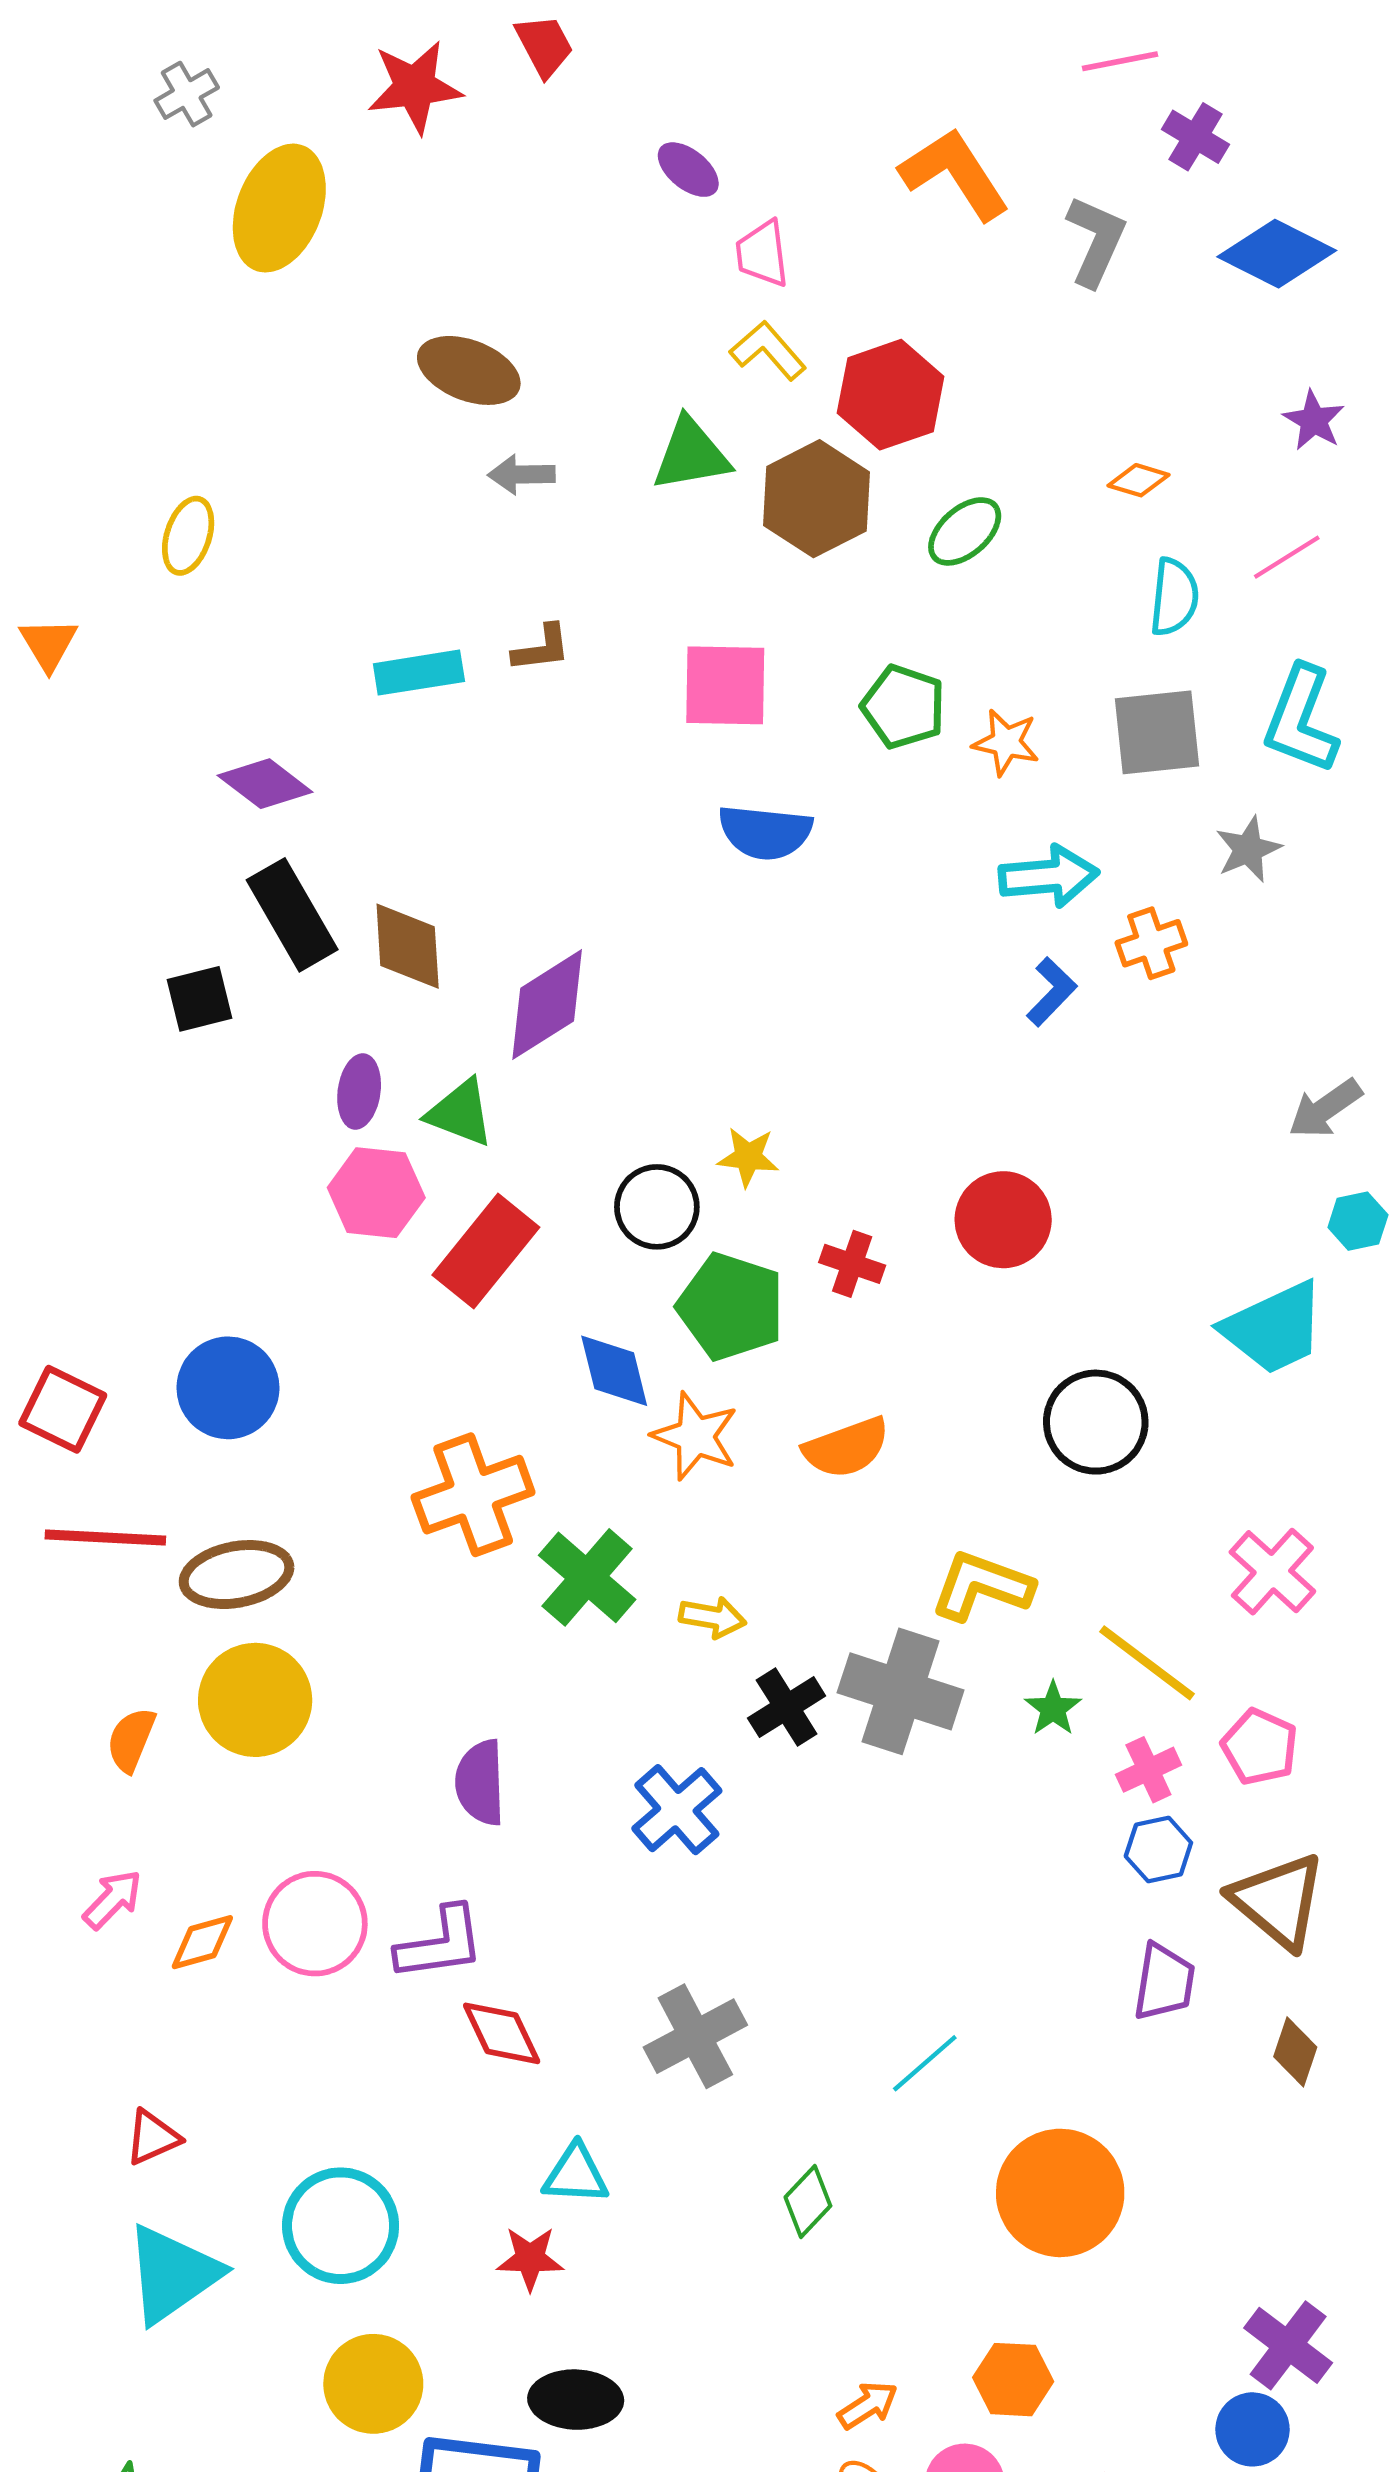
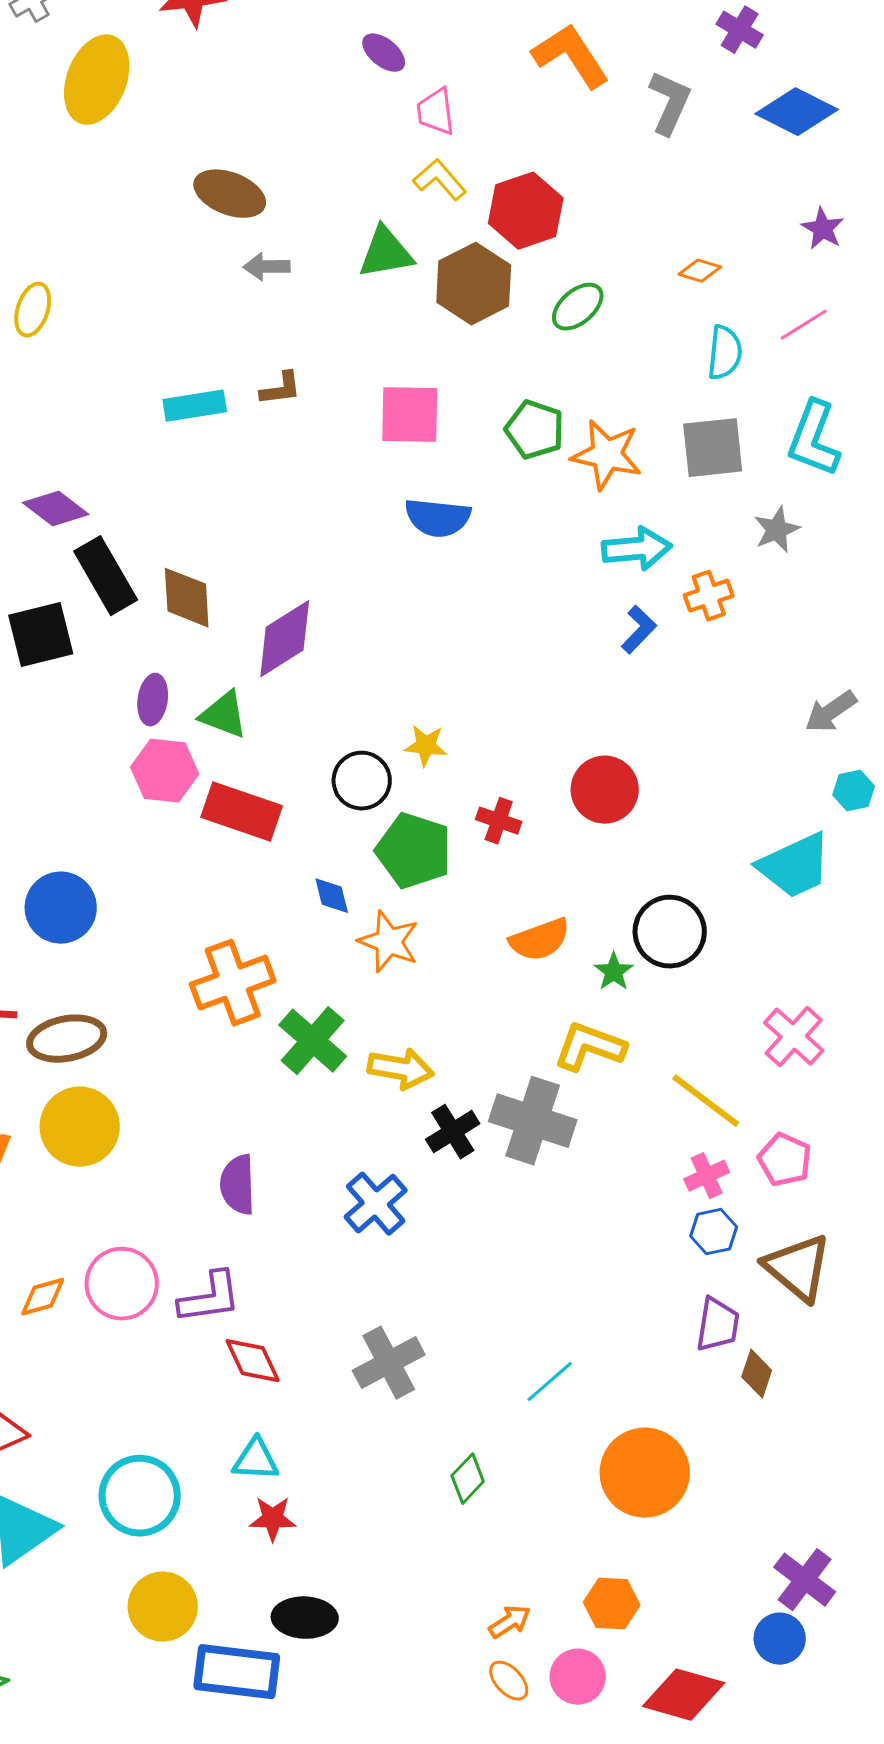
orange star: (1006, 742) -> (607, 455), size x1.5
purple diamond: (265, 784) -> (56, 509), moved
black square: (199, 999) -> (41, 635), size x1.4
red rectangle: (486, 1251) -> (242, 812), turned 70
blue diamond: (614, 1371) -> (332, 896), size x0.7
orange semicircle: (846, 1448) -> (540, 940), moved
yellow arrow: (712, 1617) -> (401, 1069), size x1.4
green star: (1053, 1708) -> (614, 972), moved
brown diamond: (1295, 2052) -> (757, 1374), moved
cyan triangle: (576, 2174) -> (256, 1460), moved

